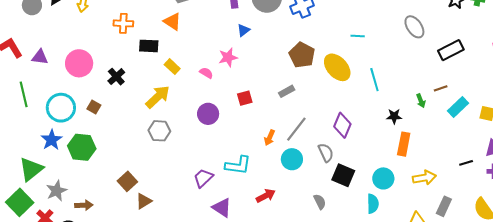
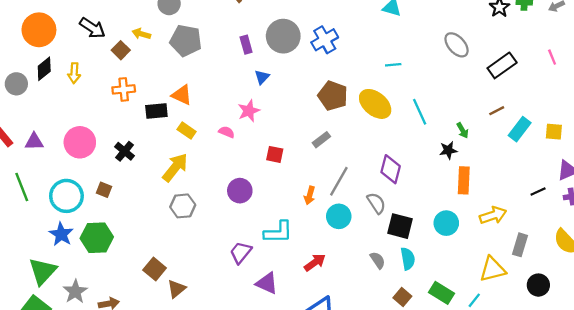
orange triangle: (172, 21) -> (182, 95), moved
red square: (245, 98) -> (275, 154), turned 35
green arrow: (421, 101) -> (463, 130), moved
purple circle: (208, 114) -> (240, 191), moved
cyan semicircle: (373, 204) -> (408, 259), moved

